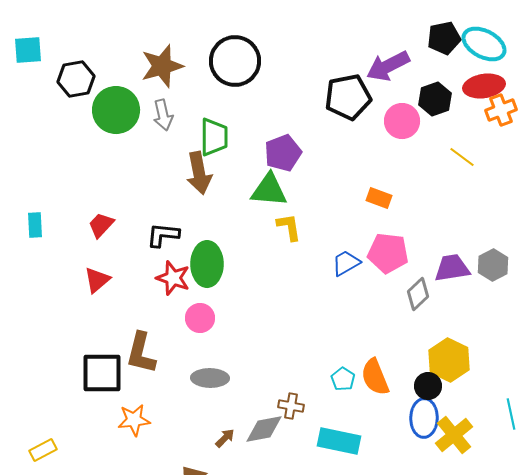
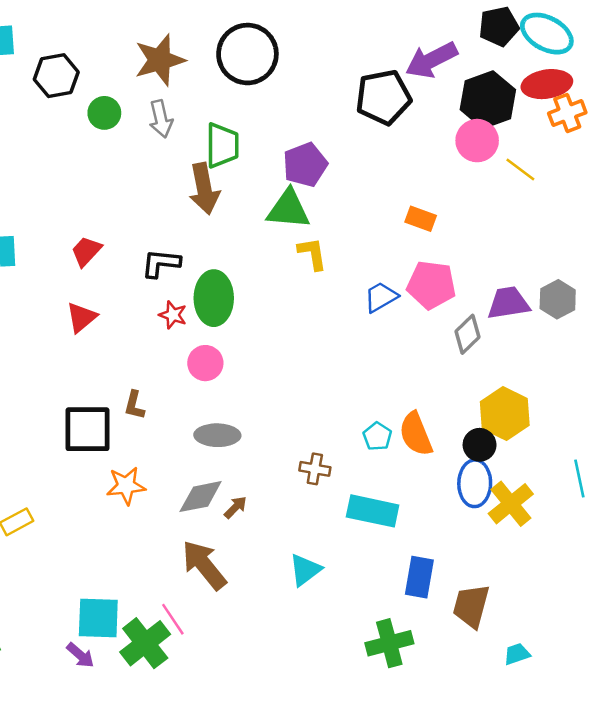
black hexagon: (435, 99) -> (488, 100), size x1.4
green circle: (116, 110) -> (104, 113), size x0.6
pink circle: (402, 121) -> (477, 141), moved
red star: (173, 278) -> (173, 315), size x0.7
brown L-shape: (141, 353) -> (134, 405), size x0.6
gray diamond: (264, 429) -> (201, 497), moved

